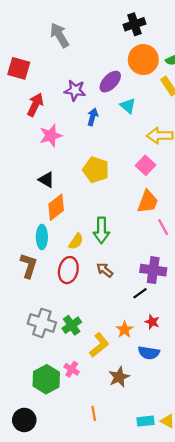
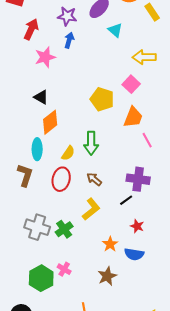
blue arrow: (93, 117) -> (69, 40), moved
yellow pentagon: (96, 170) -> (102, 99), moved
orange star: (125, 330) -> (110, 244), moved
yellow L-shape: (99, 345) -> (91, 209), moved

